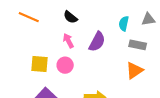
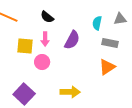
pink arrow: (68, 41) -> (45, 39), turned -152
yellow square: (39, 64) -> (25, 46), moved

